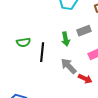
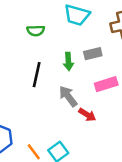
green semicircle: (23, 42) -> (36, 31), moved

